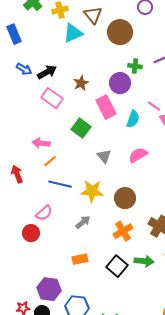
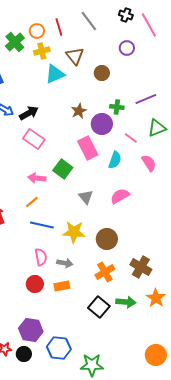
brown circle: (120, 32) -> (102, 73), size x0.6
brown star: (81, 83) -> (79, 111), moved
pink line: (154, 106) -> (131, 138), moved
pink arrow: (41, 143) -> (37, 178), moved
pink semicircle: (44, 213) -> (41, 257), moved, turned -60
gray arrow: (83, 222) -> (65, 263), turned 49
red circle: (31, 233) -> (35, 284), moved
orange rectangle: (80, 259) -> (62, 286), moved

